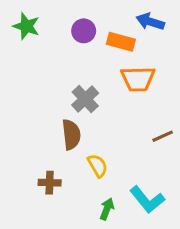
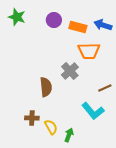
blue arrow: (150, 22) -> (103, 25), moved
gray cross: (85, 99) -> (70, 71), moved
yellow semicircle: (98, 166) -> (51, 127), moved
cyan L-shape: (147, 200) -> (93, 111), moved

